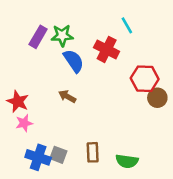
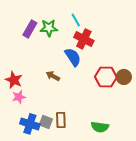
cyan line: (127, 25) -> (76, 20), moved
blue semicircle: (74, 61) -> (73, 57), moved
red hexagon: (145, 79) -> (106, 77), moved
brown rectangle: (93, 152) -> (61, 120), moved

